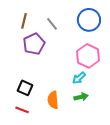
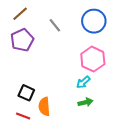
brown line: (24, 21) -> (20, 14), moved, turned 35
purple pentagon: (34, 44) -> (22, 40), moved
orange semicircle: (53, 100) -> (44, 106), moved

